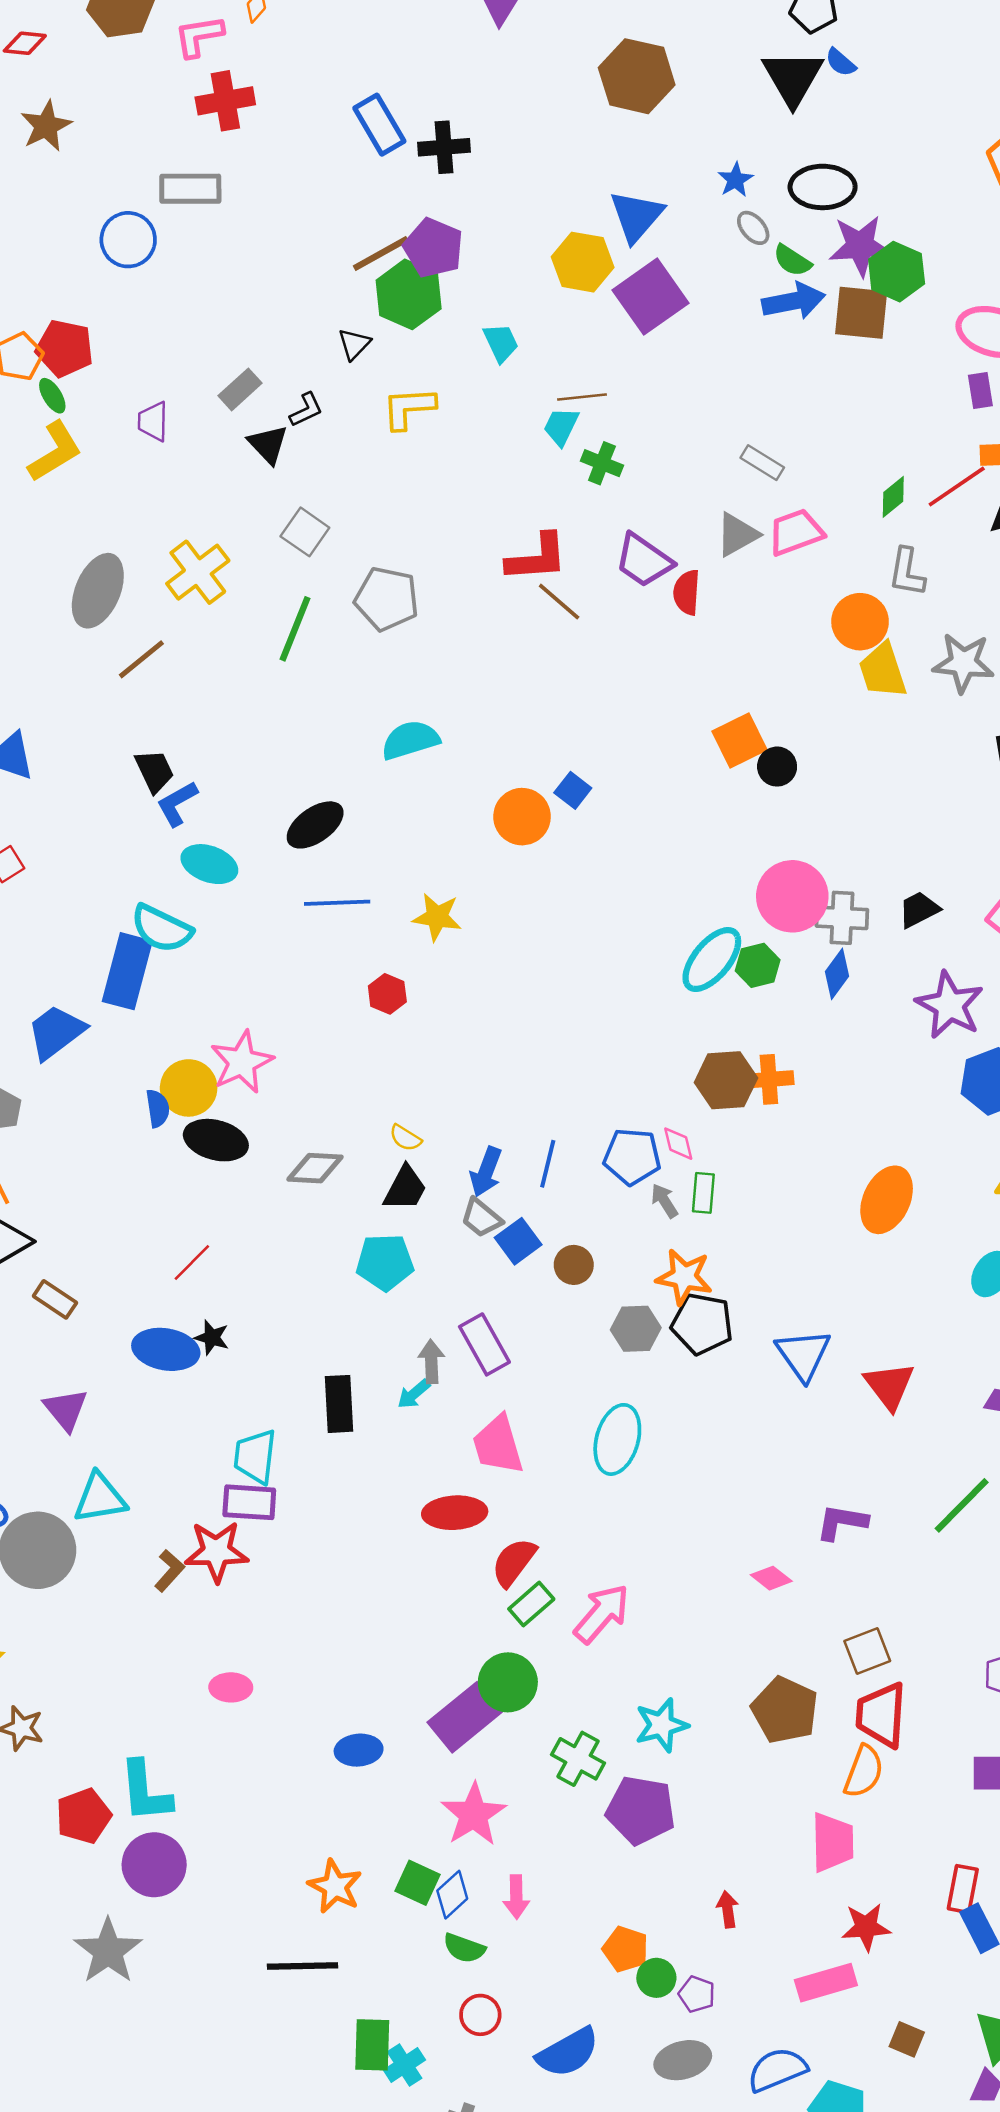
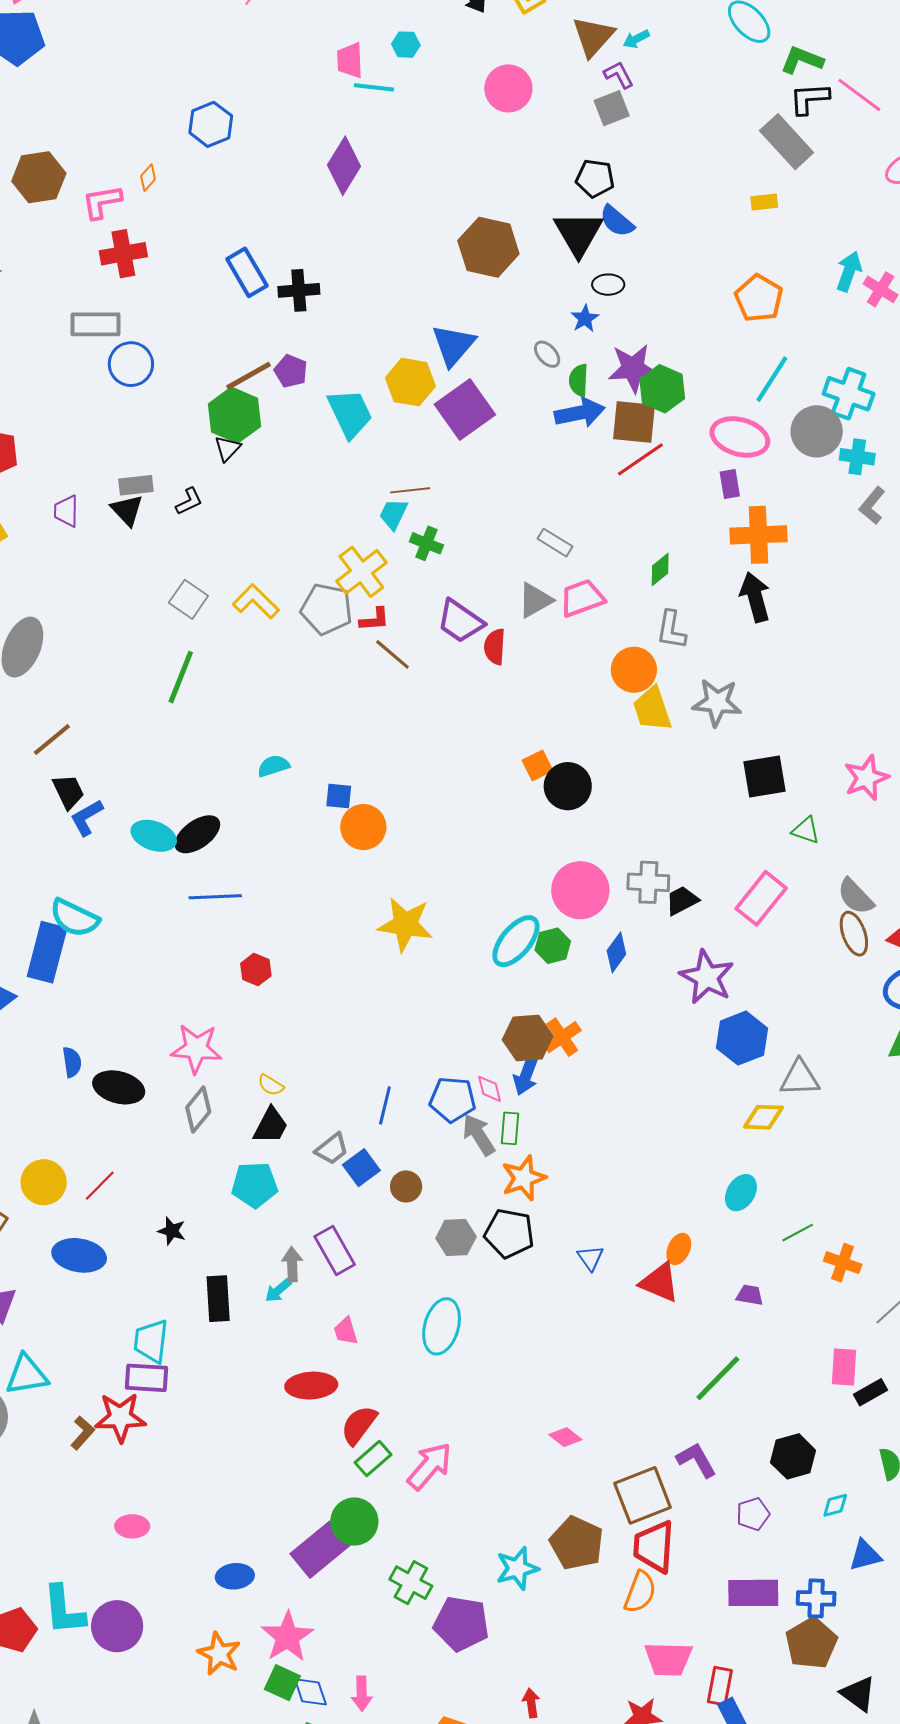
blue semicircle: (841, 62) -> (617, 221), size x1.4
brown hexagon: (637, 76) -> (488, 247), moved
blue star: (735, 180) -> (585, 318), moved
black ellipse: (823, 187) -> (608, 285), moved, size x0.6
blue circle: (128, 240) -> (131, 364), moved
purple pentagon: (433, 248) -> (291, 371), size x0.7
green semicircle: (792, 260) -> (579, 380), turned 60
green hexagon: (409, 294) -> (234, 415), moved
cyan trapezoid: (501, 343) -> (350, 413), moved, size x1.6
gray rectangle: (240, 389) -> (136, 485), turned 36
yellow L-shape: (409, 408) -> (256, 601), moved, turned 48
black triangle: (268, 444) -> (127, 510), moved
red line: (957, 487) -> (640, 459), moved
red L-shape: (537, 558) -> (375, 619), size x0.6
yellow cross: (198, 572) -> (361, 572), moved
gray pentagon: (387, 599) -> (327, 609), moved
brown line: (141, 659) -> (52, 739), moved
cyan semicircle: (410, 740) -> (273, 766), size x0.7
orange square: (739, 741) -> (538, 765), size x0.7
black circle: (777, 767) -> (568, 786), size x1.5
blue square: (573, 790) -> (339, 796), moved, turned -32
cyan ellipse: (209, 864) -> (154, 836), moved
yellow star: (437, 917) -> (405, 924), moved, size x1.4
gray cross: (842, 918) -> (648, 882), moved
pink star: (242, 1062) -> (196, 1049), moved, turned 30
orange cross: (769, 1079) -> (562, 1037), turned -30
yellow circle: (189, 1088) -> (44, 1182), moved
gray diamond: (315, 1168) -> (198, 1110), turned -54
blue arrow: (486, 1172) -> (526, 1075), moved
orange ellipse: (887, 1200) -> (679, 1249), moved, size x0.6
gray arrow: (664, 1201) -> (479, 1135), size x1.5
gray trapezoid: (481, 1218) -> (332, 1149), turned -78
orange star: (684, 1277) -> (524, 1178), moved, turned -30
black star: (212, 1338) -> (172, 1231), moved
blue triangle: (803, 1355) -> (590, 1258), size x0.6
red triangle: (889, 1386) -> (660, 1282), turned -30
pink trapezoid: (498, 1445) -> (346, 1331), size x0.6
purple L-shape: (842, 1522) -> (696, 1460), moved, turned 51
brown square: (867, 1651) -> (643, 1495), size x1.5
cyan star: (661, 1725) -> (517, 1568), moved
pink star: (474, 1815) -> (287, 1637), moved
pink trapezoid: (833, 1842) -> (668, 1659), moved, turned 93
purple circle: (154, 1865) -> (117, 1626), moved
orange star: (335, 1886) -> (219, 1654), moved
blue diamond: (452, 1895) -> (310, 1692), turned -66

